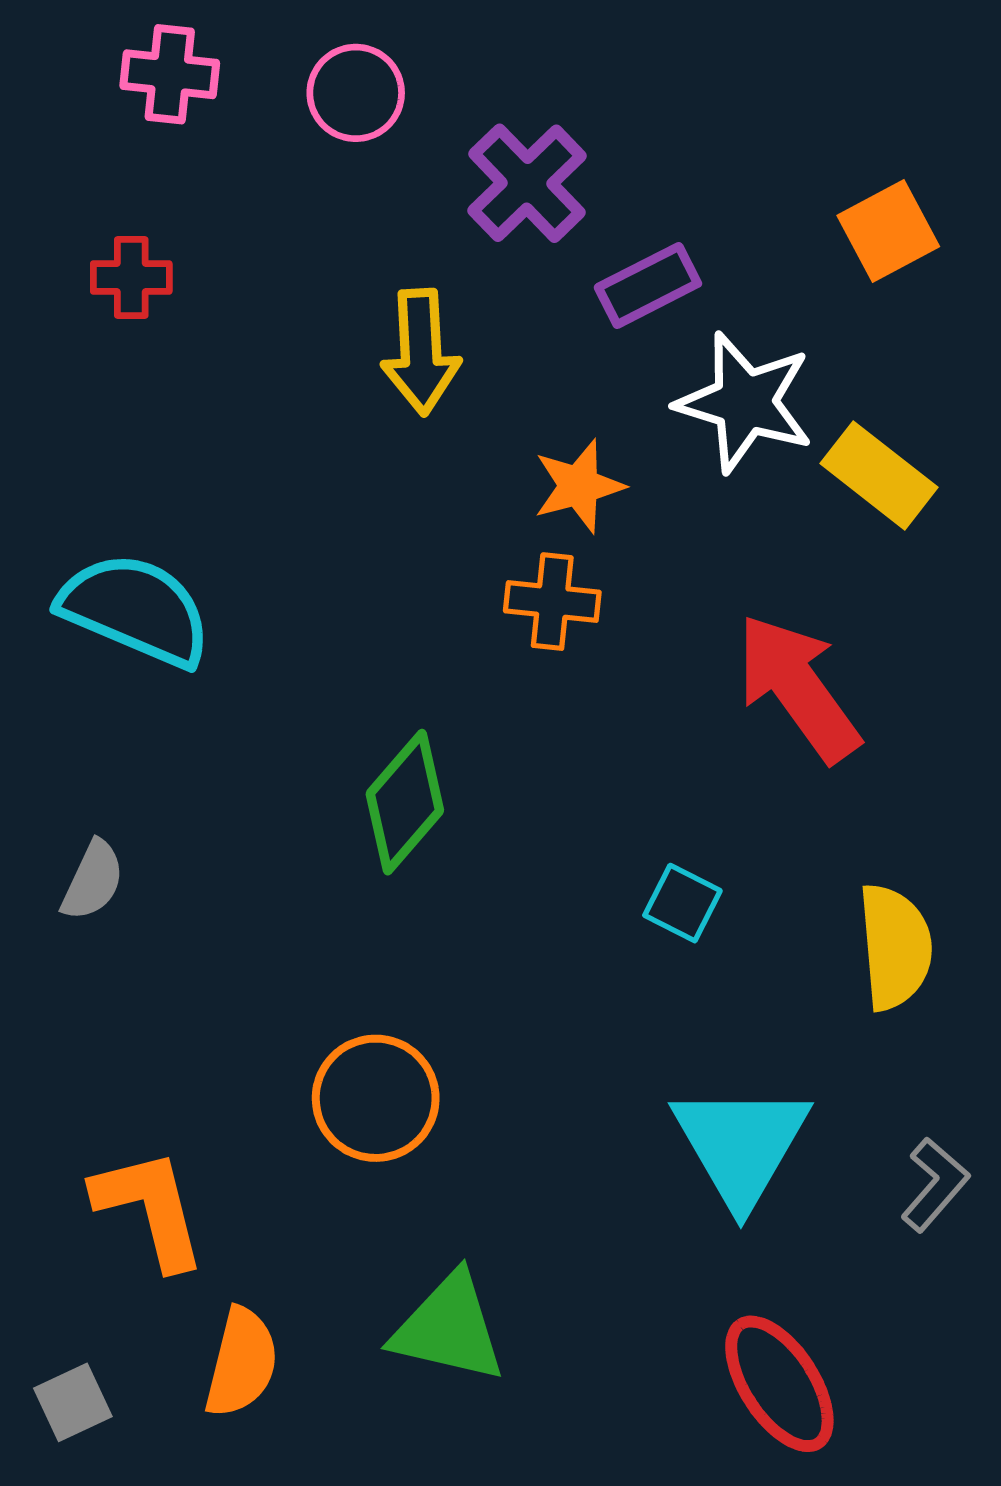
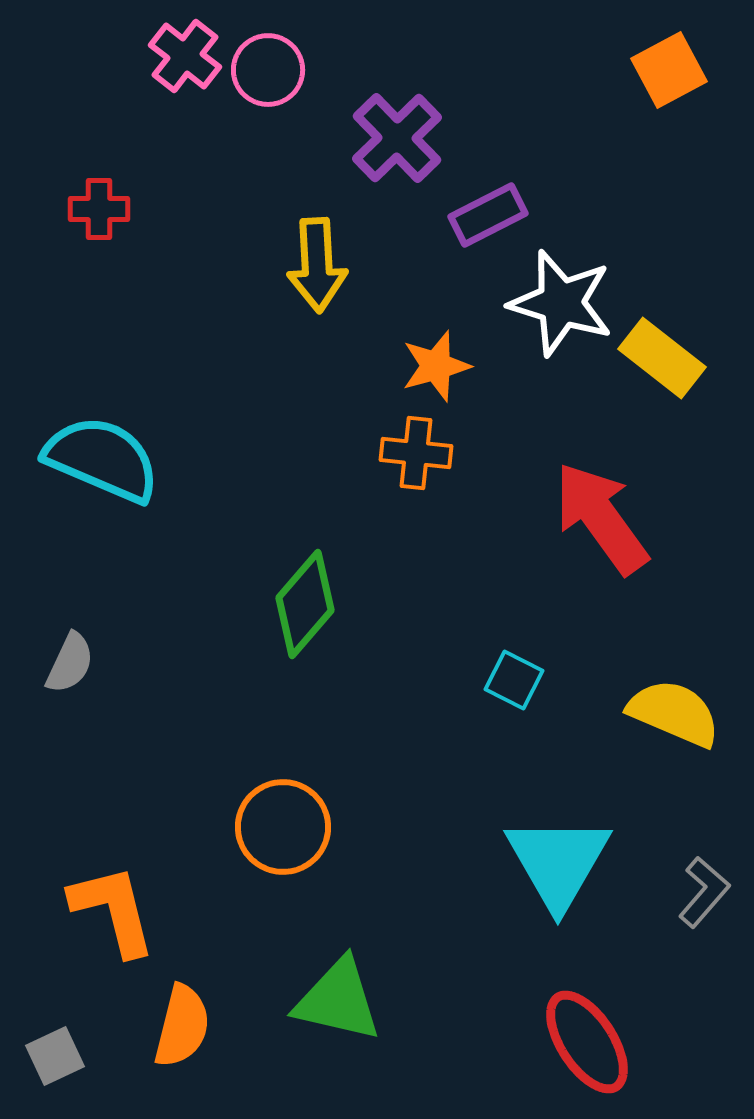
pink cross: (170, 74) -> (185, 56), moved, turned 32
orange square: (888, 231) -> (669, 70), moved
yellow semicircle: (895, 947) -> (674, 713), turned -62

